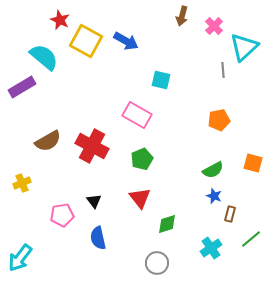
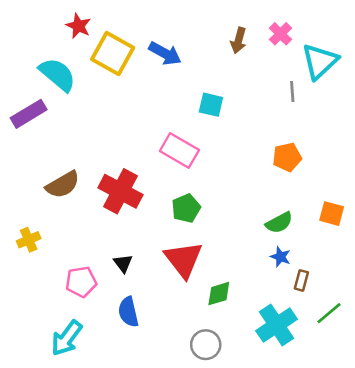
brown arrow: (182, 16) -> (238, 40), moved
red triangle: (140, 198) -> (183, 259), size x1.4
cyan cross: (211, 248) -> (277, 325), size x1.4
cyan arrow: (20, 258) -> (67, 338), moved

